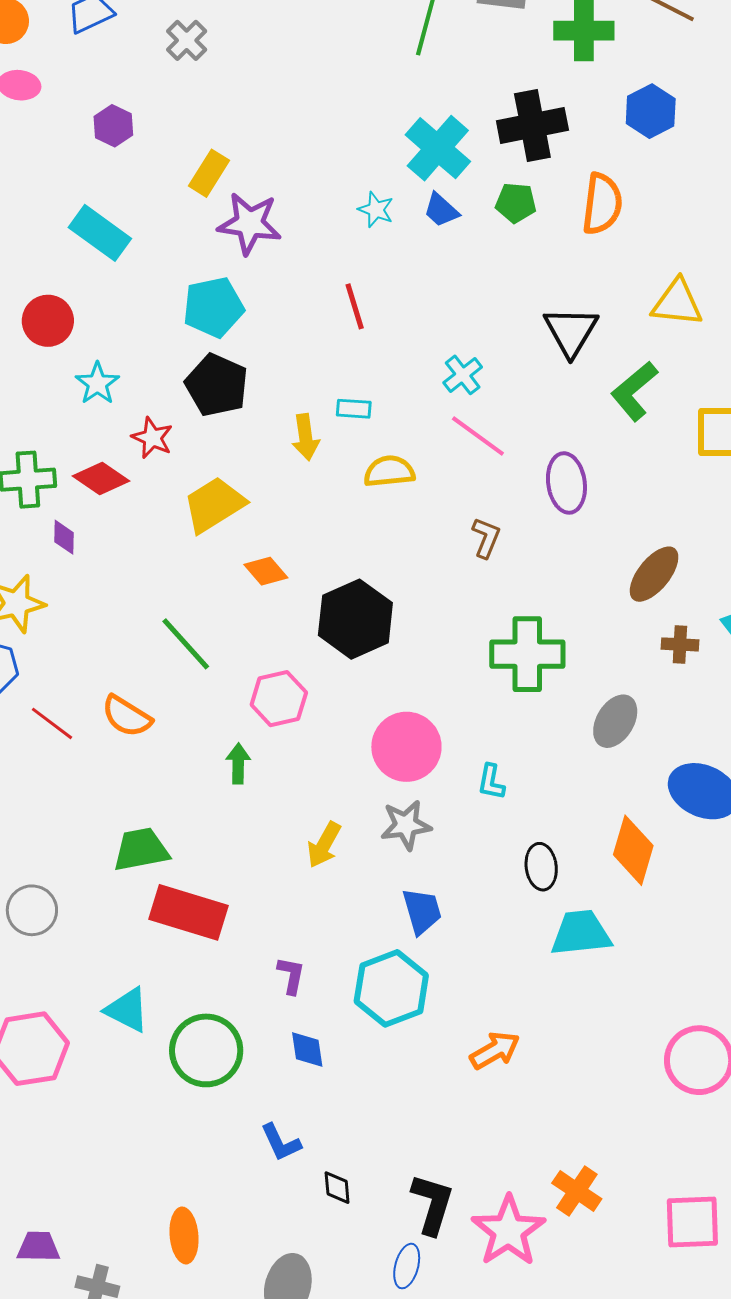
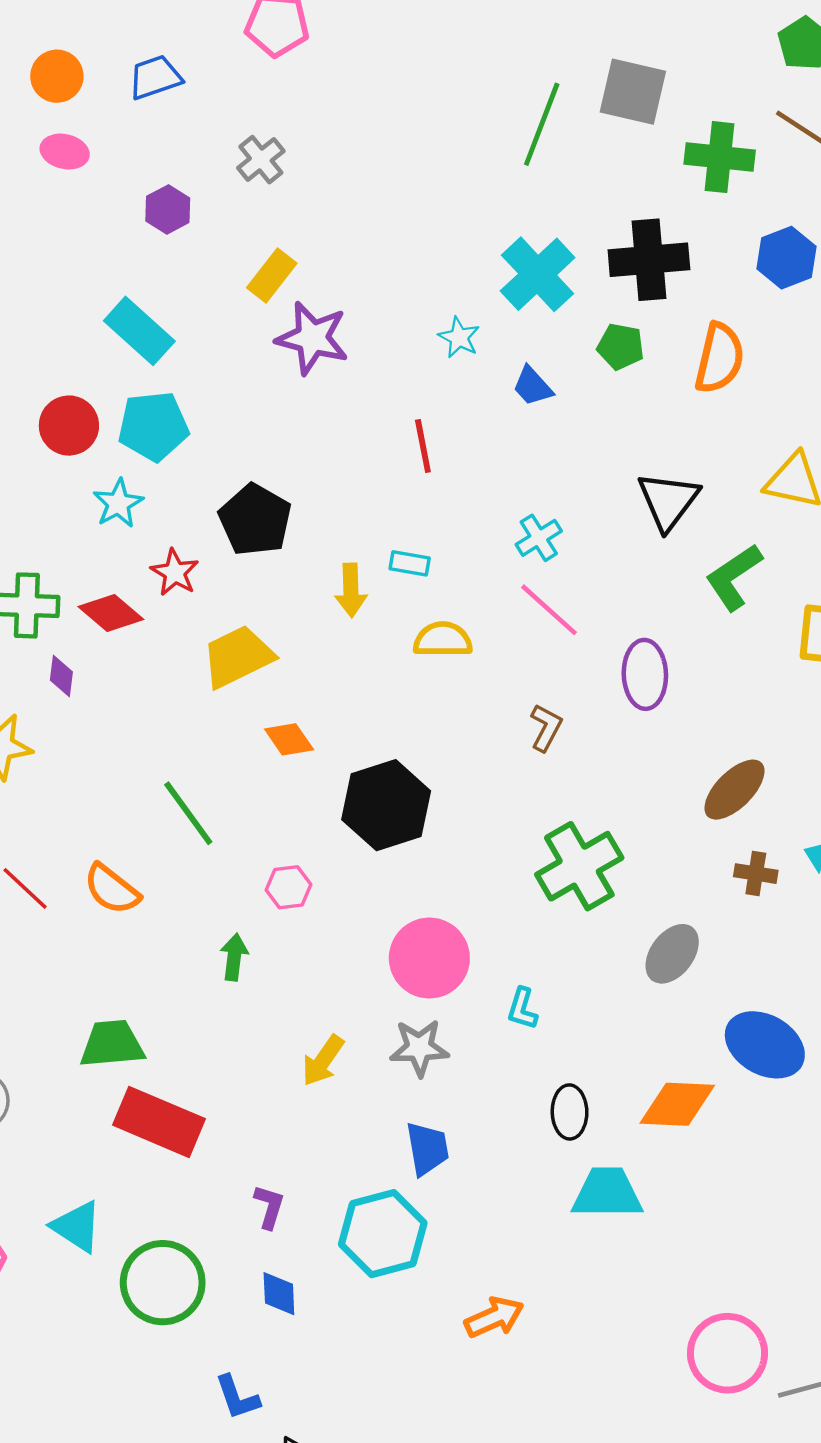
gray cross: (187, 40) -> (261, 160), moved
blue trapezoid: (441, 210) -> (532, 386), moved
cyan pentagon: (213, 307) -> (153, 426), moved
green cross: (527, 654) -> (579, 866), turned -36
pink hexagon: (279, 699) -> (289, 887), size x0.7
orange diamond: (633, 850) -> (677, 1104), turned 70

